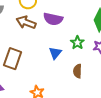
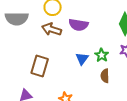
green star: (77, 43) -> (102, 55), moved

